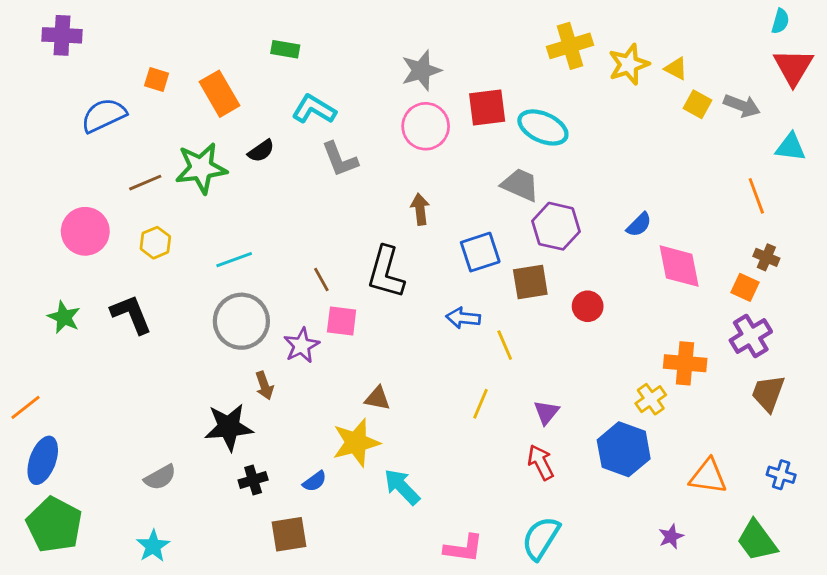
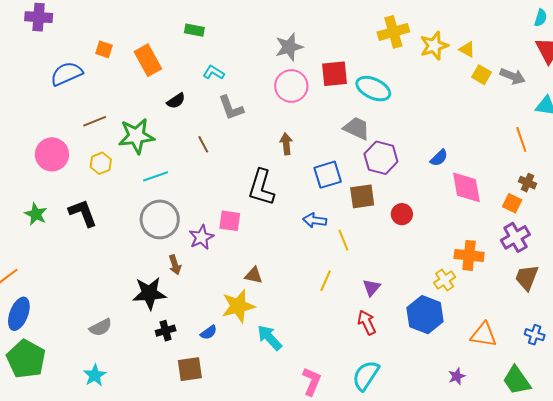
cyan L-shape: (314, 109) -> (214, 72), size x0.7
green star: (201, 168) -> (136, 136), moved
brown line: (321, 280) -> (203, 144), moved
pink L-shape: (464, 548) -> (312, 381), turned -76

